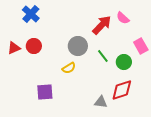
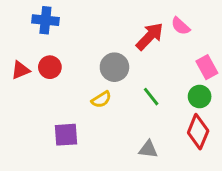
blue cross: (31, 14) -> (45, 20), turned -36
green line: (103, 56) -> (151, 97), moved
green circle: (124, 62) -> (200, 97), moved
red diamond: (122, 90) -> (198, 132), moved, turned -50

